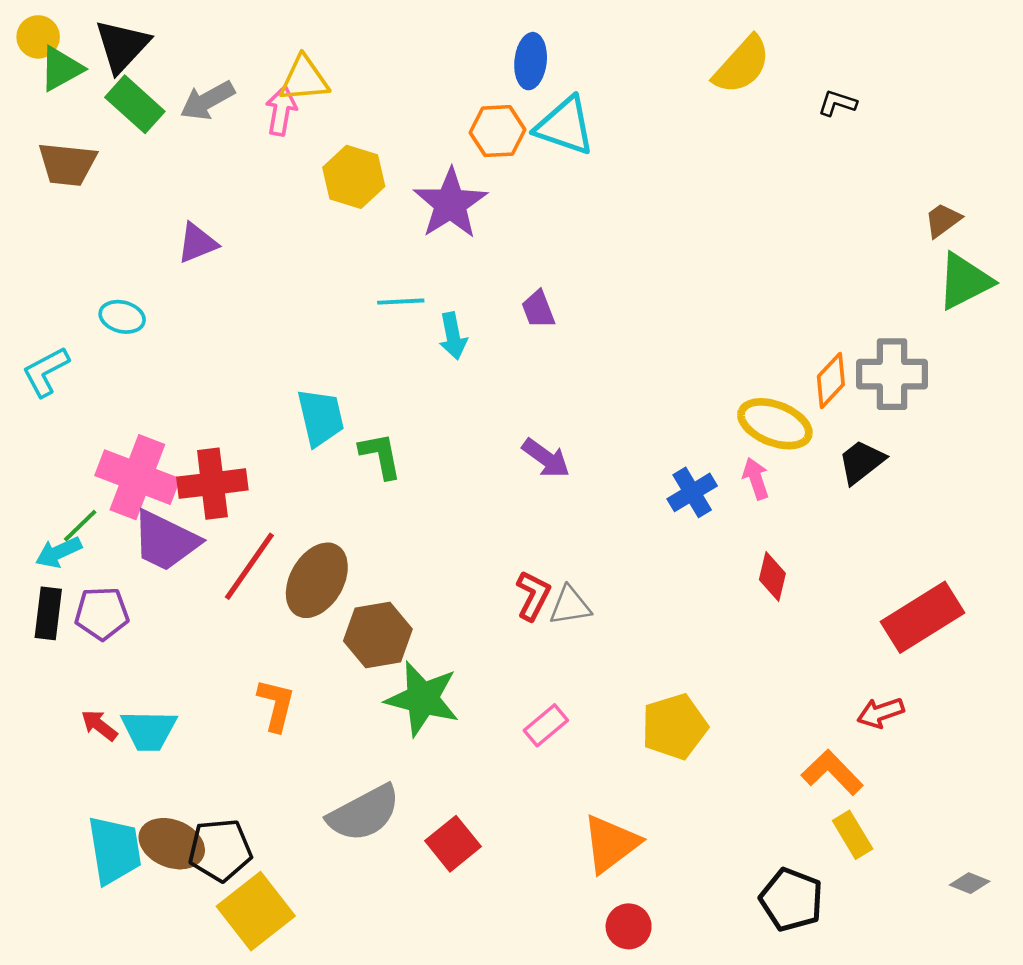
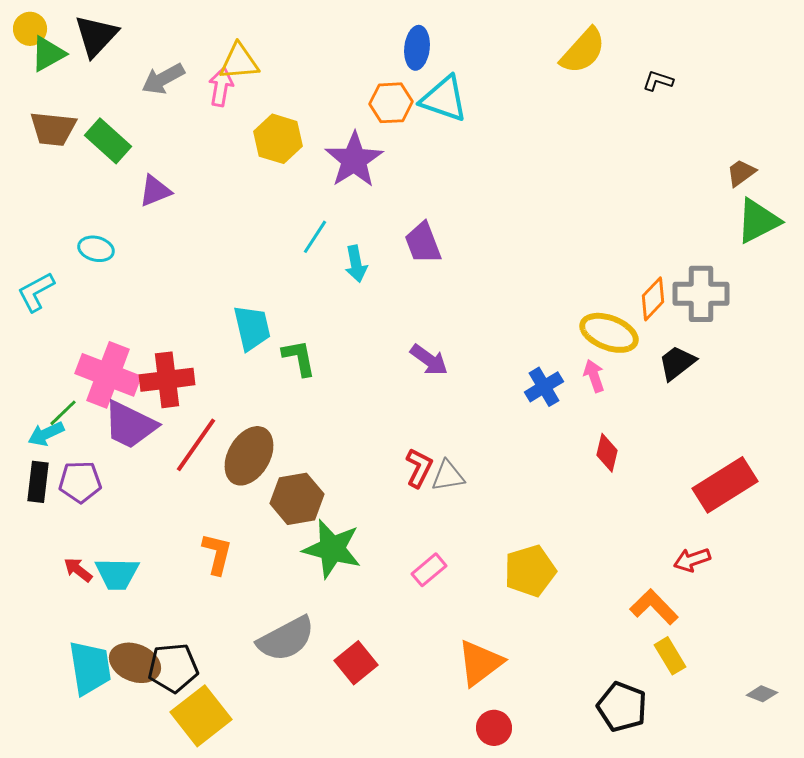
green rectangle: (135, 104) -> (108, 141), moved
cyan line: (401, 302) -> (315, 237), turned -54
purple trapezoid: (538, 309) -> (423, 243), size x1.4

